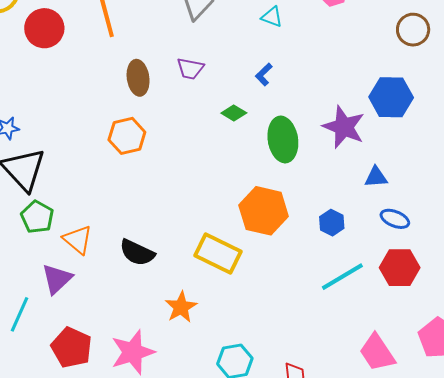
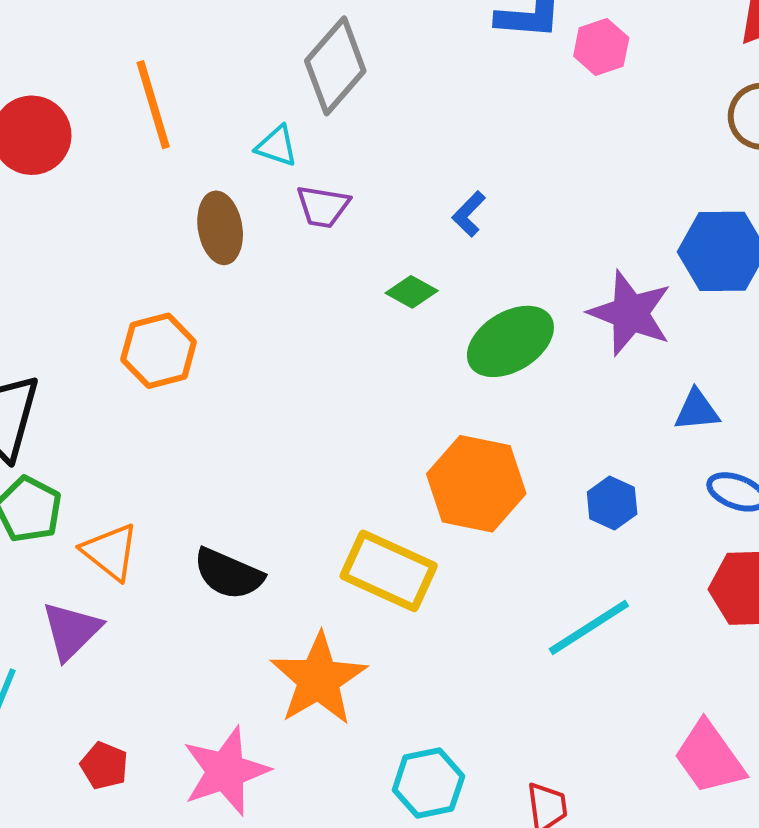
cyan triangle: (272, 17) -> (277, 146), moved
orange hexagon: (127, 136) -> (159, 351), moved
green ellipse: (283, 139) -> (510, 341), turned 69
cyan line: (342, 277) -> (589, 627), moved
orange star: (181, 307) -> (319, 679), size x1.5
red pentagon: (71, 348) -> (104, 766), size x0.6

